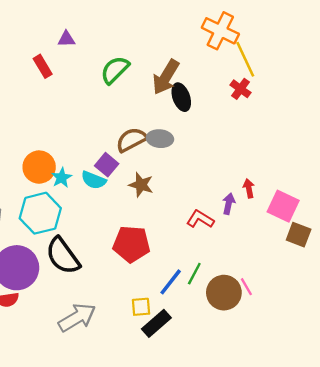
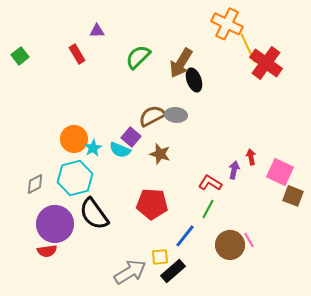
red cross: (240, 89) -> (266, 63), moved, size x1.8
green line: (194, 274) -> (208, 209), moved
gray arrow: (77, 317) -> (130, 272), moved

